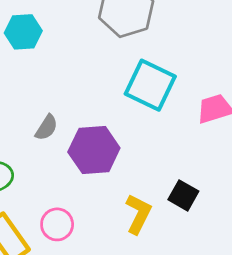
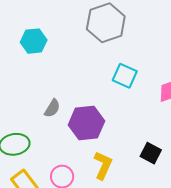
cyan square: (150, 85) -> (125, 76), size x0.7
yellow L-shape: (138, 214) -> (103, 165), moved

